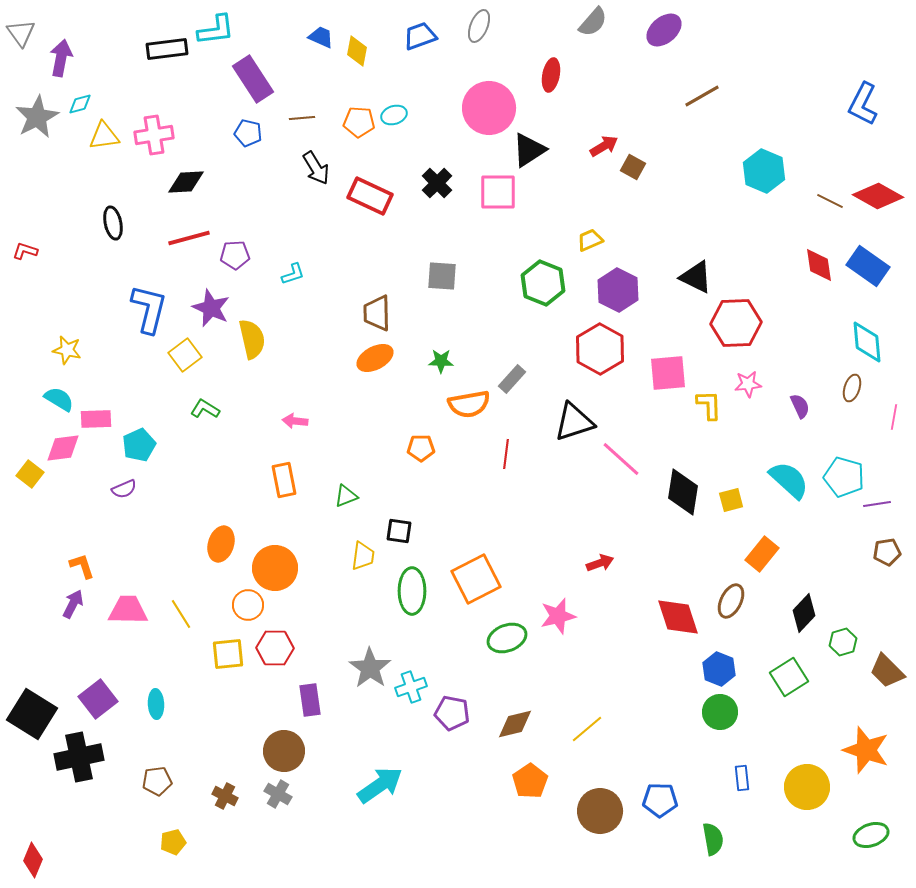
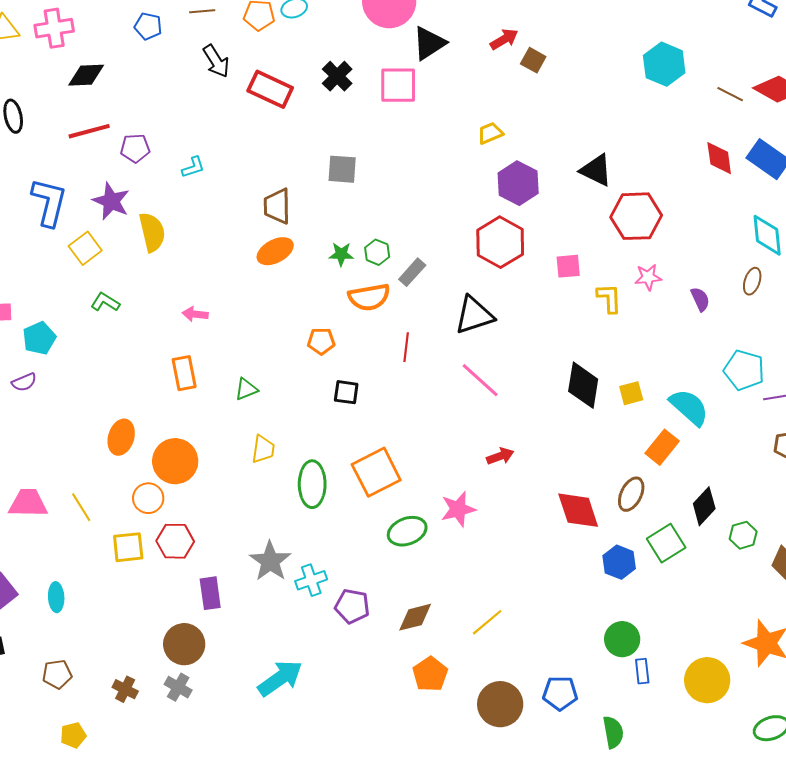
green hexagon: (543, 283) -> (377, 252), moved, size x0.6
pink square: (668, 373) -> (568, 266), size x0.7
pink line: (621, 459) -> (480, 380), moved
cyan semicircle: (789, 480) -> (689, 407), moved
black square: (399, 531) -> (346, 392), moved
green square: (789, 677) -> (666, 543), moved
green circle: (720, 712) -> (622, 639), moved

